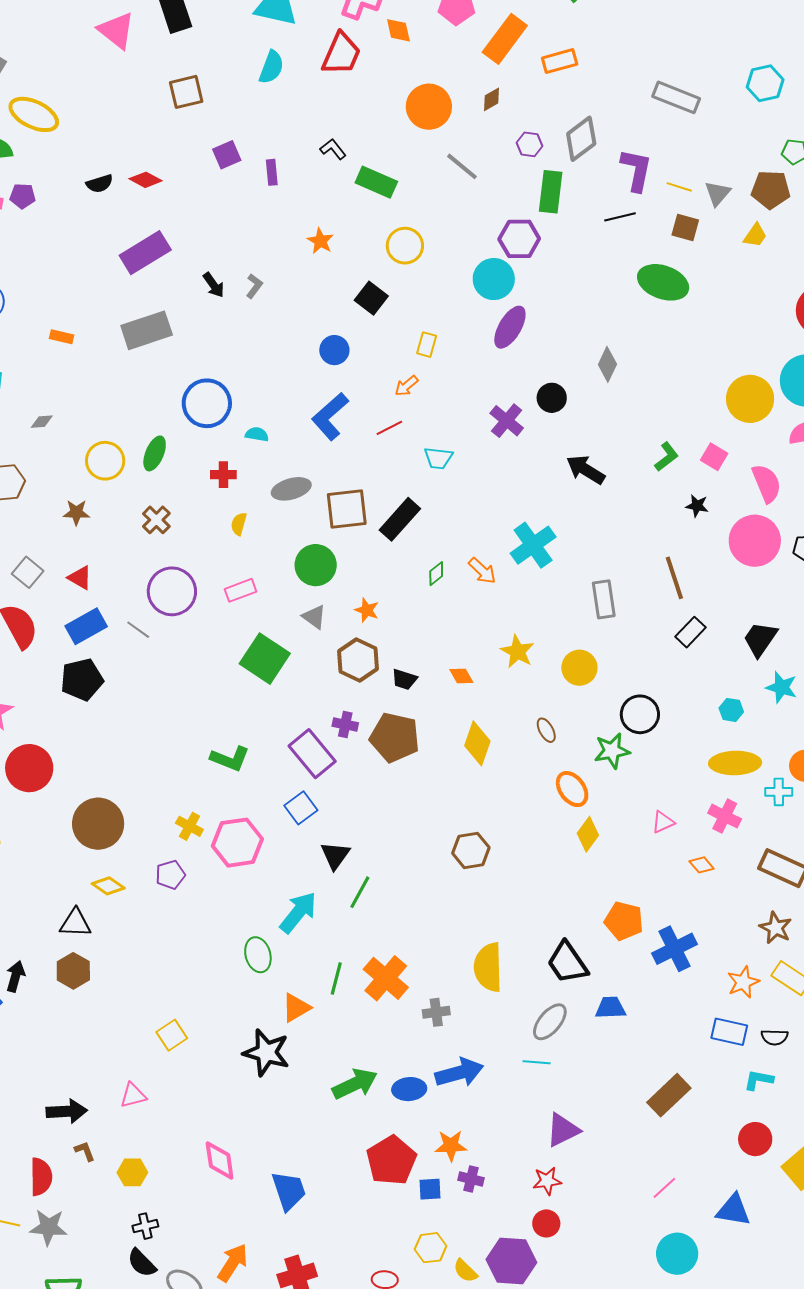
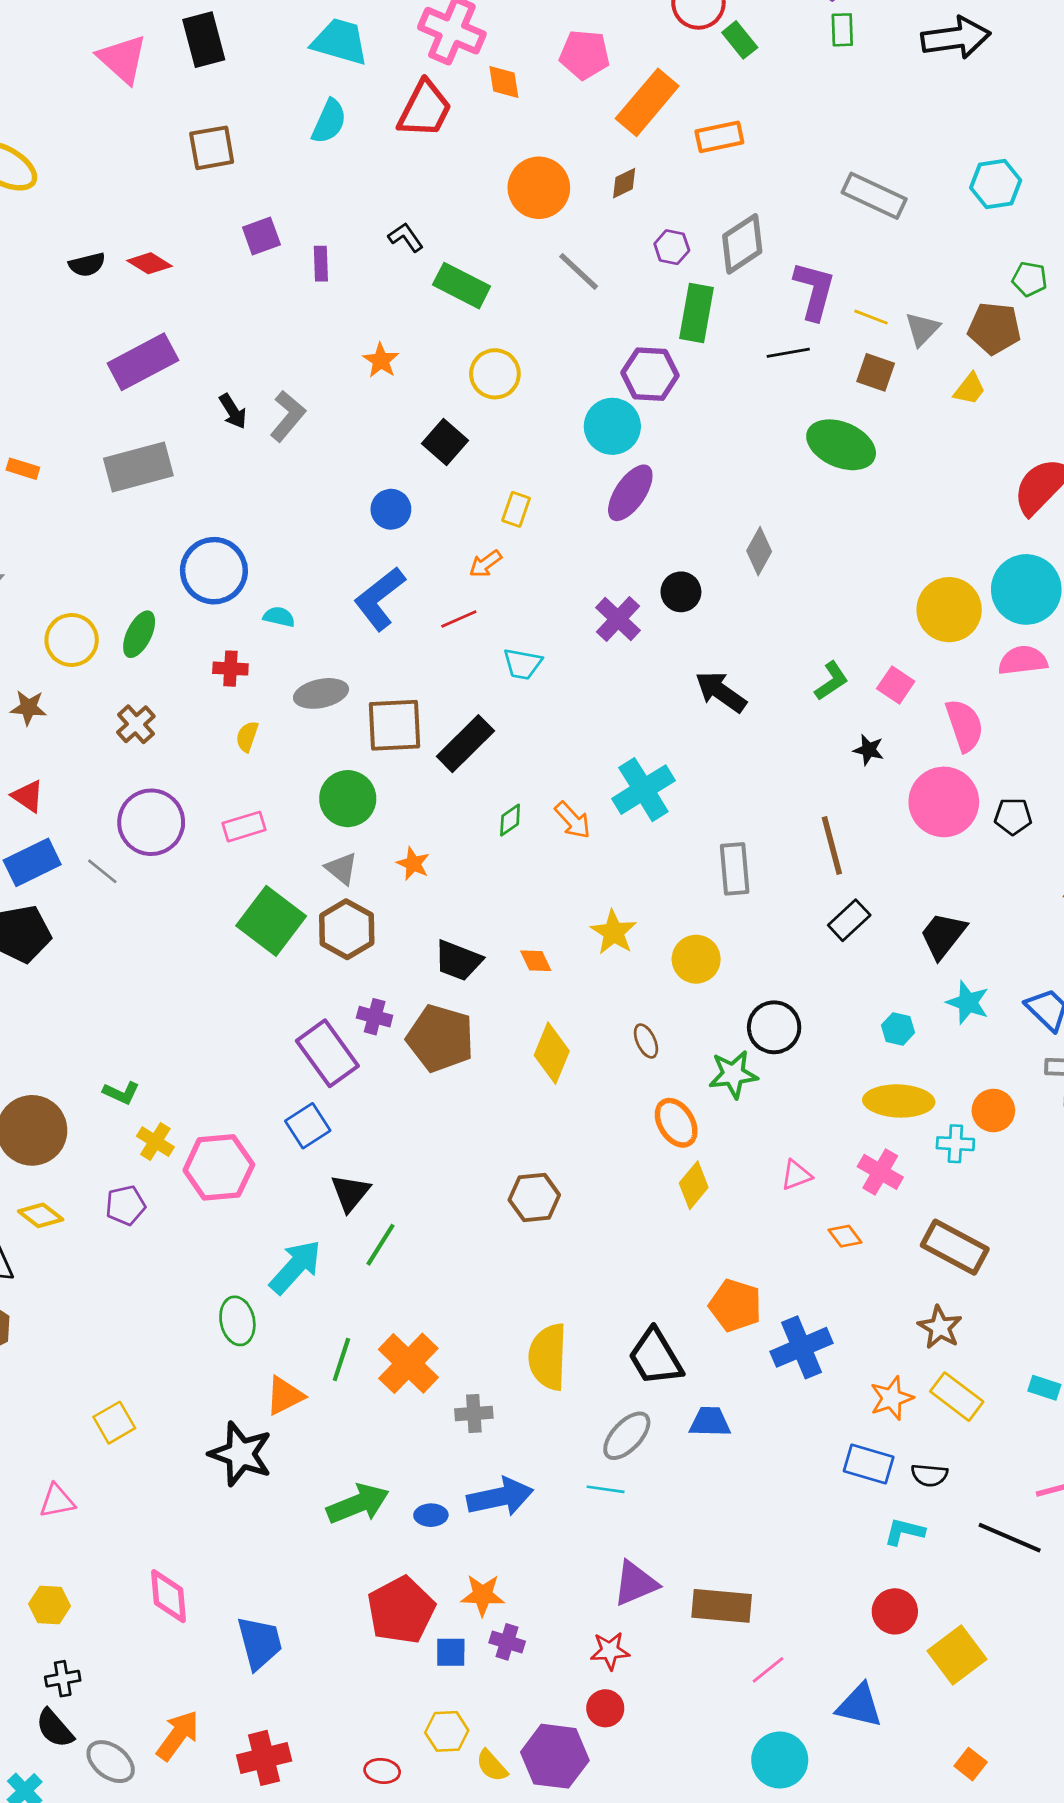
gray L-shape: (254, 286) -> (288, 416), size x1.5
brown hexagon: (358, 660) -> (347, 929), moved
black trapezoid: (404, 679) -> (458, 961), size x1.4
green L-shape: (230, 759) -> (121, 1093), moved, size x0.7
blue ellipse: (409, 1089) -> (431, 1515), size x0.7
brown rectangle: (669, 1095) -> (722, 1606), moved, turned 45

